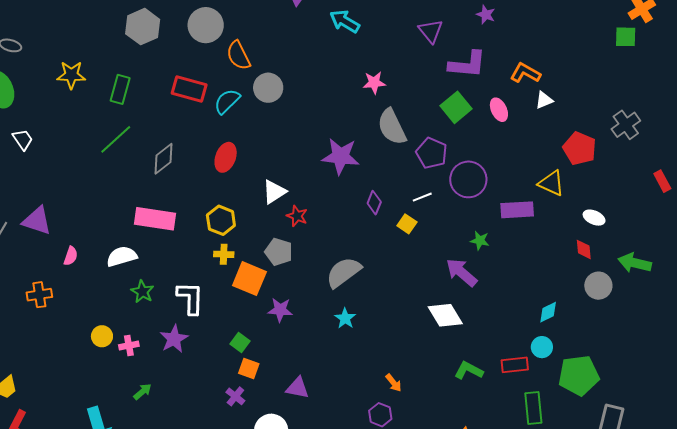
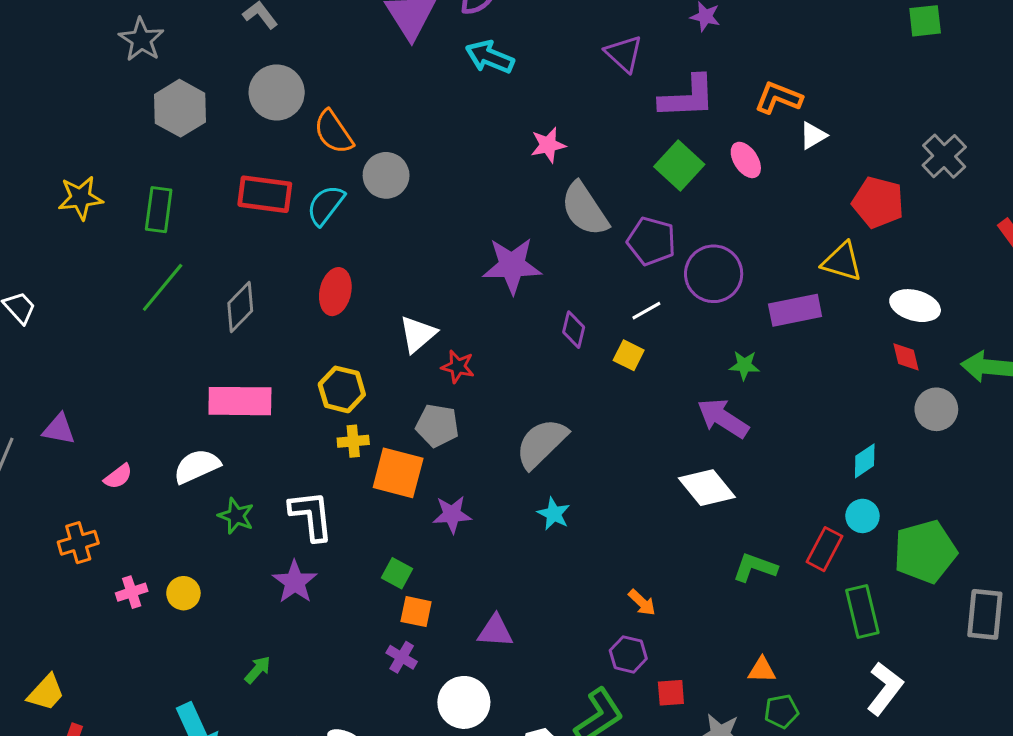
white ellipse: (594, 218) -> (915, 306), size x1.4
purple triangle: (37, 221) -> (59, 429), size x0.7
pink semicircle: (71, 256) -> (118, 476), turned 42
pink cross: (129, 345) -> (132, 592), moved
red rectangle: (515, 365) -> (825, 549), turned -48

